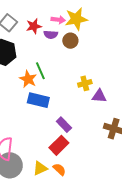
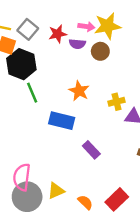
green line: (40, 71) -> (32, 93), moved
orange star: (28, 79) -> (79, 91), moved
red rectangle: (59, 145) -> (117, 199), moved
yellow triangle: (40, 168) -> (56, 191), moved

